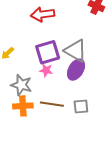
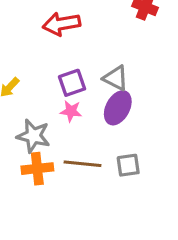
gray triangle: (76, 51) -> (116, 78), size x0.7
purple square: (48, 52) -> (72, 83), size x0.7

